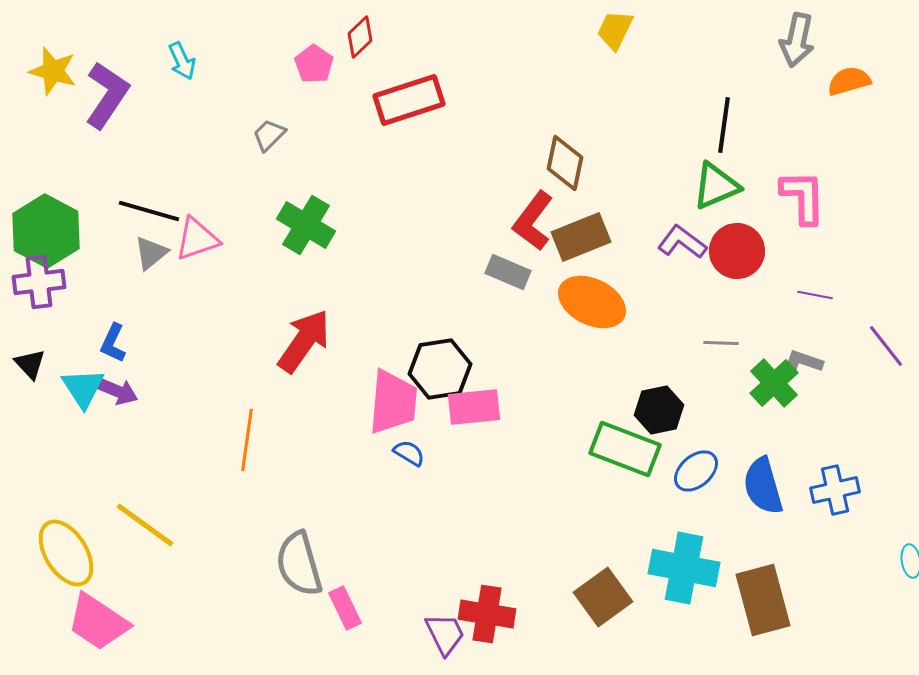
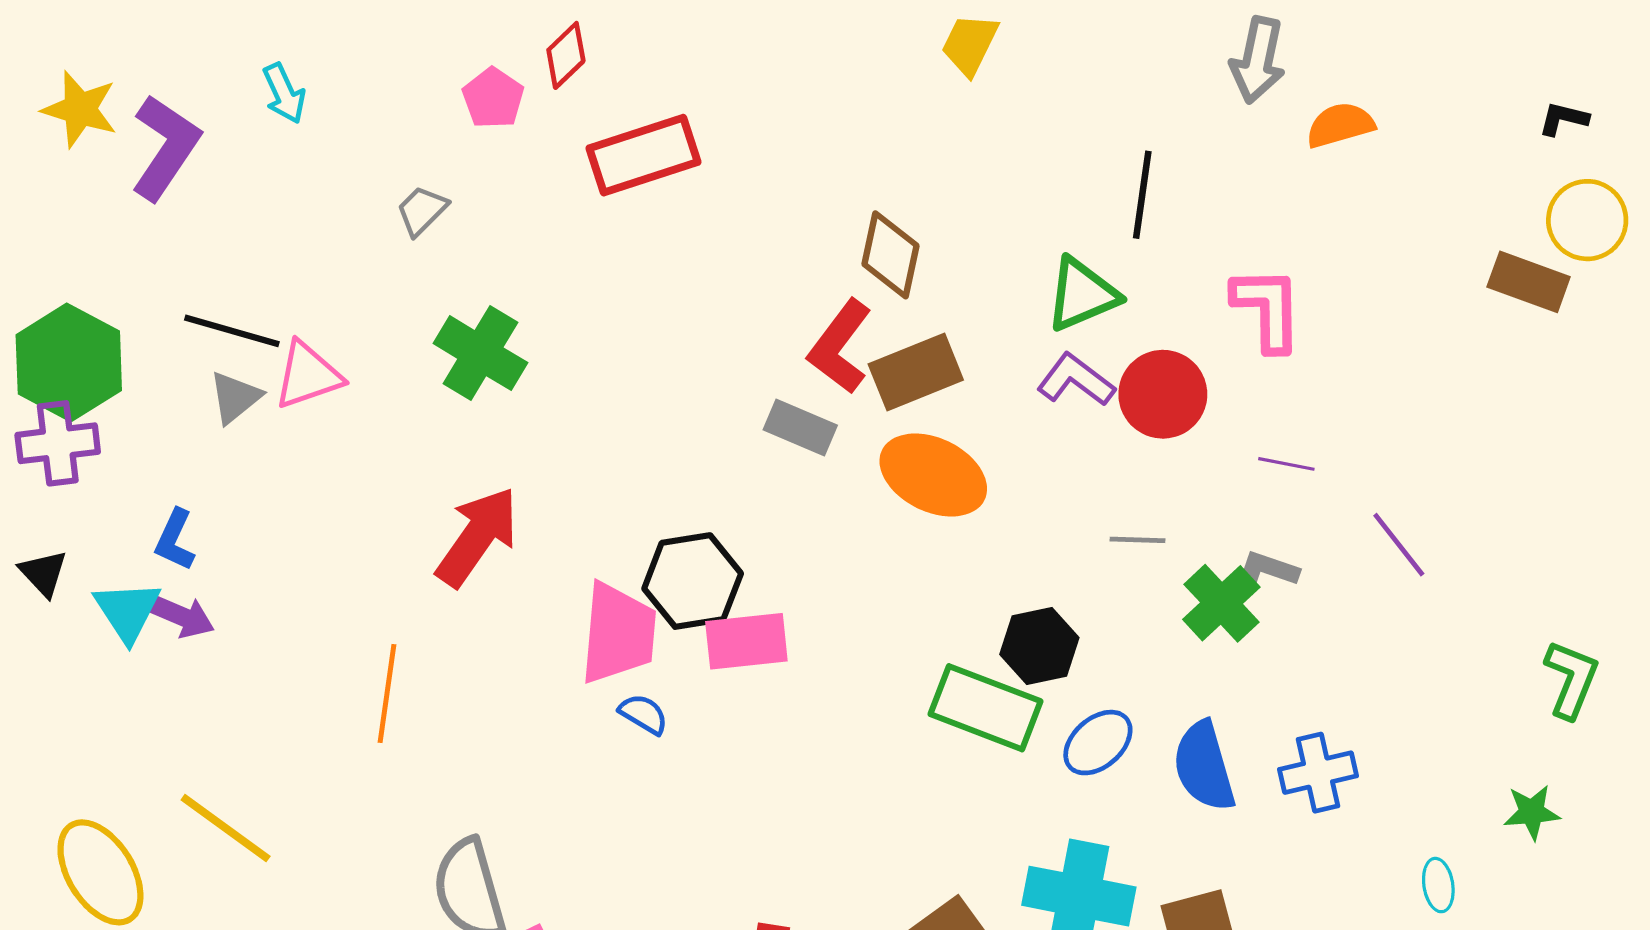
green triangle: (716, 186) -> (1082, 294), moved

